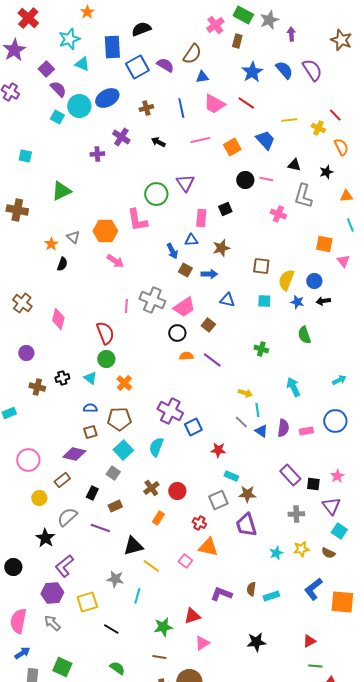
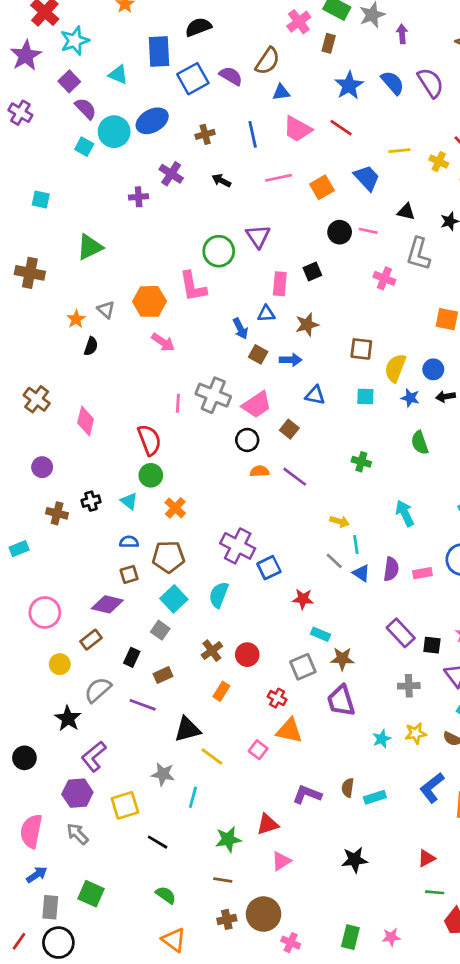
cyan star: (69, 39) -> (75, 41), moved

